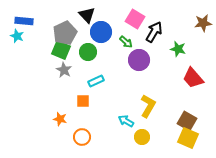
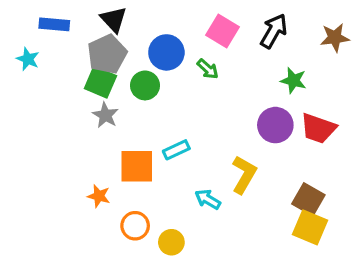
black triangle: (87, 15) -> (114, 19), moved
blue rectangle: (24, 21) -> (54, 24), moved
black arrow: (154, 32) -> (274, 31), moved
purple circle: (139, 60) -> (275, 125), moved
red trapezoid: (193, 78) -> (318, 128), turned -30
cyan rectangle: (96, 81) -> (176, 150), moved
orange square: (83, 101) -> (137, 166), size x1.6
yellow circle: (142, 137) -> (171, 242), moved

